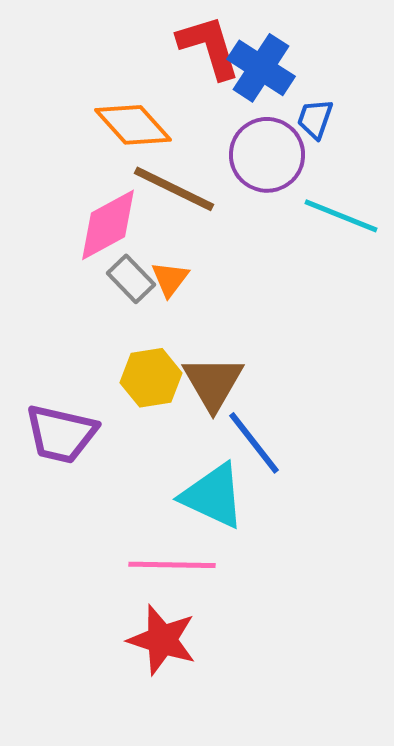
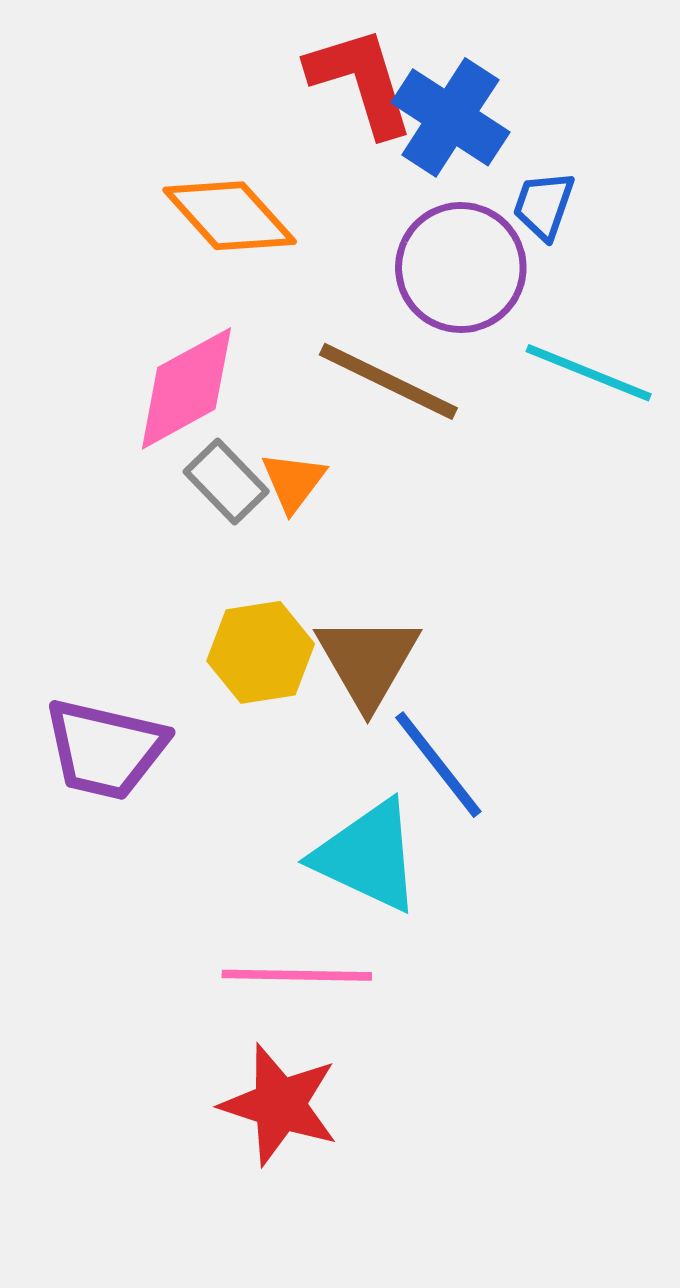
brown line: (174, 189) -> (388, 381), moved

